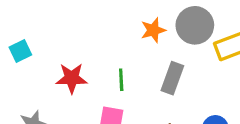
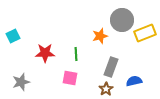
orange star: (153, 30) -> (100, 36), moved
gray rectangle: (172, 78) -> (111, 67), moved

